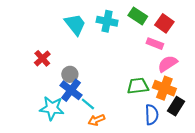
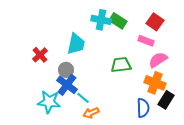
green rectangle: (138, 16) -> (118, 21), moved
cyan trapezoid: (75, 24) -> (76, 44), moved, turned 50
green trapezoid: (138, 86) -> (121, 65), moved

